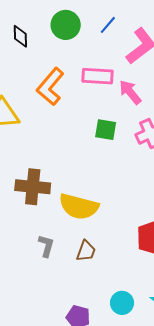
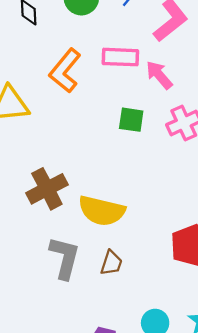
brown cross: (33, 187) -> (47, 189), turned -32
gray L-shape: (46, 246) -> (65, 258), size x1.6

